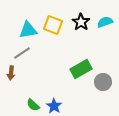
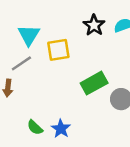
yellow square: (53, 25) -> (58, 50), moved, turned -30
cyan triangle: (28, 30) -> (29, 35), turned -48

